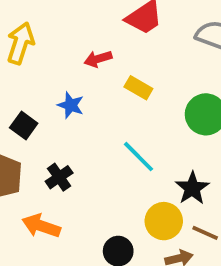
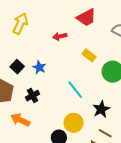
yellow rectangle: (138, 88) -> (89, 55), moved
blue star: (71, 105) -> (39, 67), moved
yellow circle: (164, 221) -> (74, 123), moved

